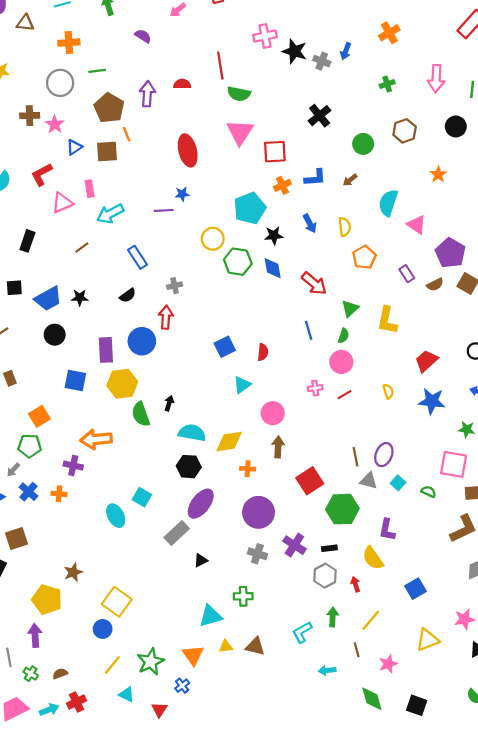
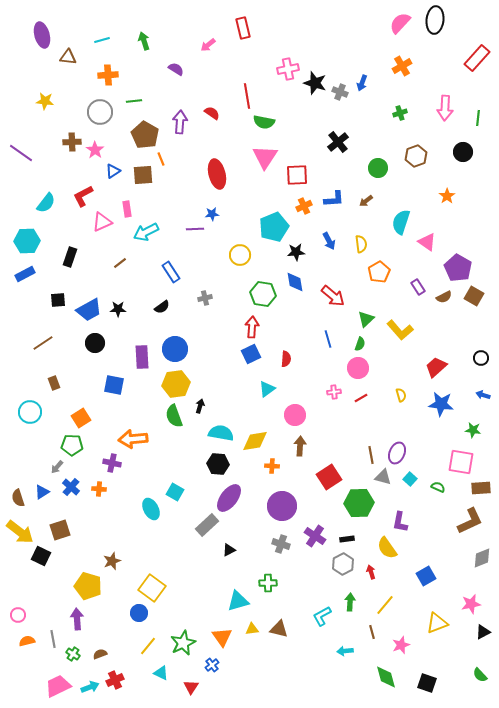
red semicircle: (182, 84) -> (212, 113), turned 35
green hexagon: (238, 262) -> (263, 294), moved
red arrow: (166, 317) -> (252, 327), moved
yellow L-shape: (387, 321) -> (400, 330), turned -52
yellow hexagon: (122, 384) -> (176, 384), moved

